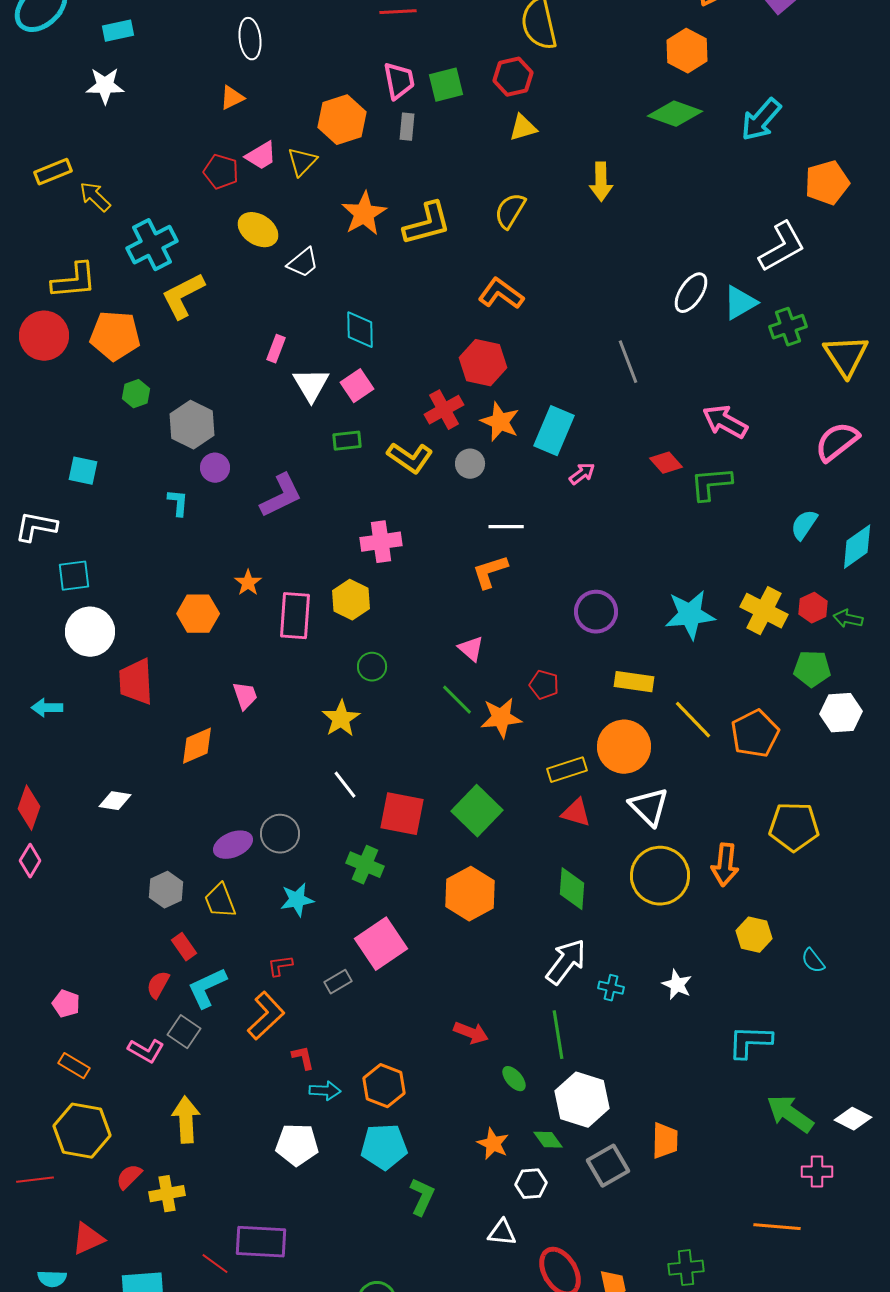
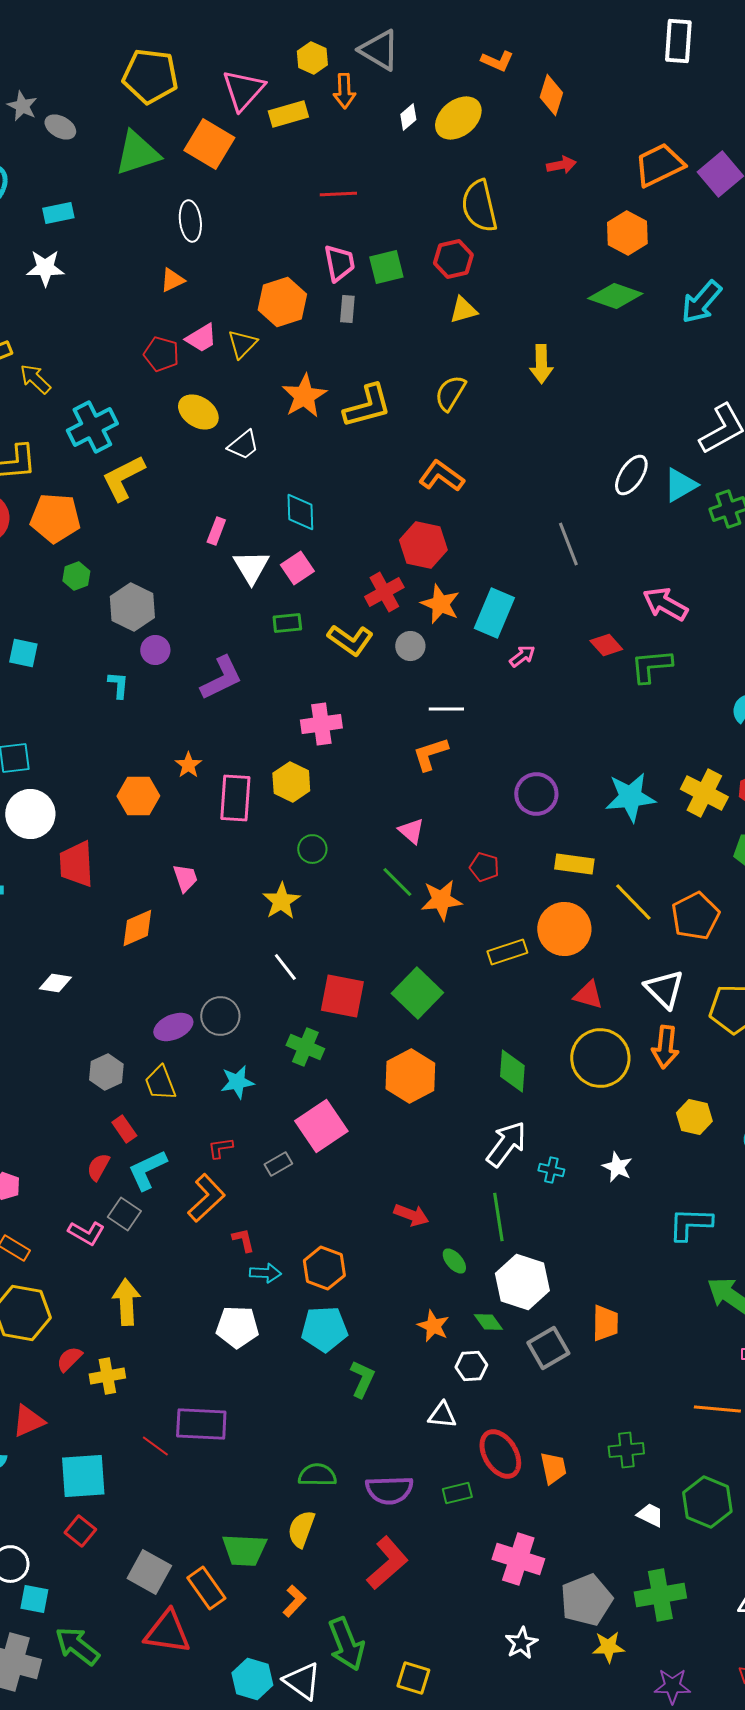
white triangle: (649, 807) -> (664, 989), moved
red triangle: (576, 813) -> (588, 995), moved

